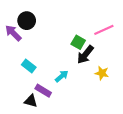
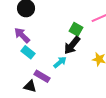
purple arrow: (13, 33) -> (22, 35), moved
black arrow: (85, 55) -> (72, 45), moved

